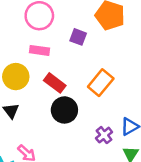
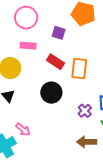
red rectangle: (55, 83) -> (56, 62), moved
orange rectangle: (101, 83) -> (79, 69), turned -30

